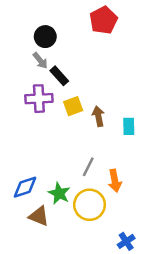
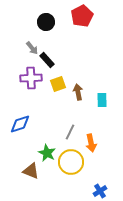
black circle: (45, 37) -> (46, 22), moved
blue diamond: (25, 187) -> (20, 124), moved

